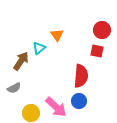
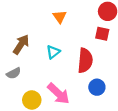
cyan triangle: (39, 48) -> (53, 52), moved
blue circle: (79, 101) -> (97, 87), moved

